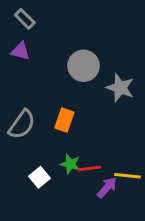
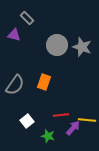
gray rectangle: (25, 19) -> (27, 18), moved
gray star: (120, 88) -> (82, 47), moved
green star: (70, 164) -> (48, 136), moved

